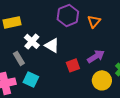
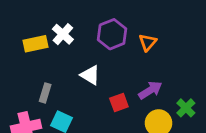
white cross: (32, 41) -> (63, 34), moved
gray rectangle: (19, 58) -> (45, 93), turned 48

